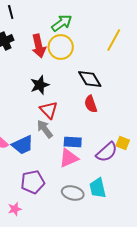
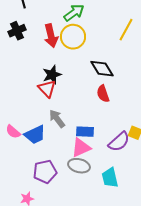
red triangle: (49, 110) -> (47, 89), moved
gray ellipse: (73, 193) -> (79, 166), moved

